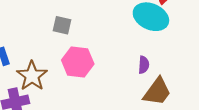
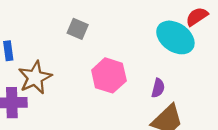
pink hexagon: (78, 62) -> (109, 75), moved

